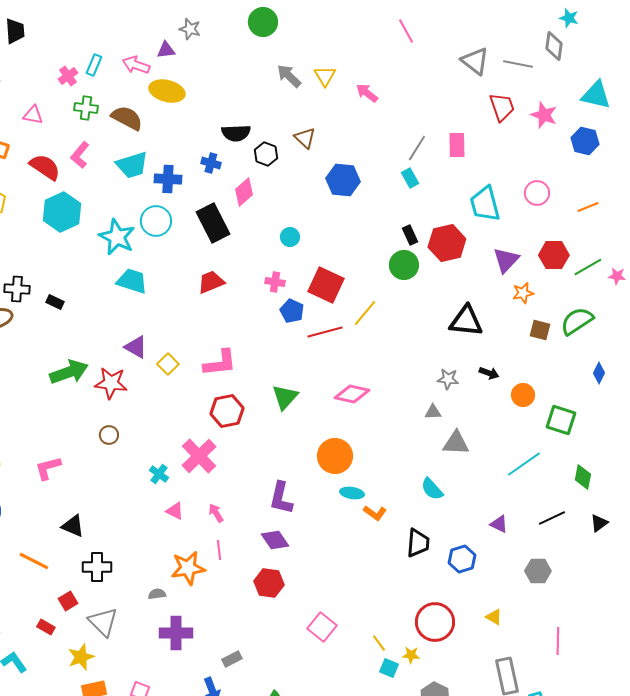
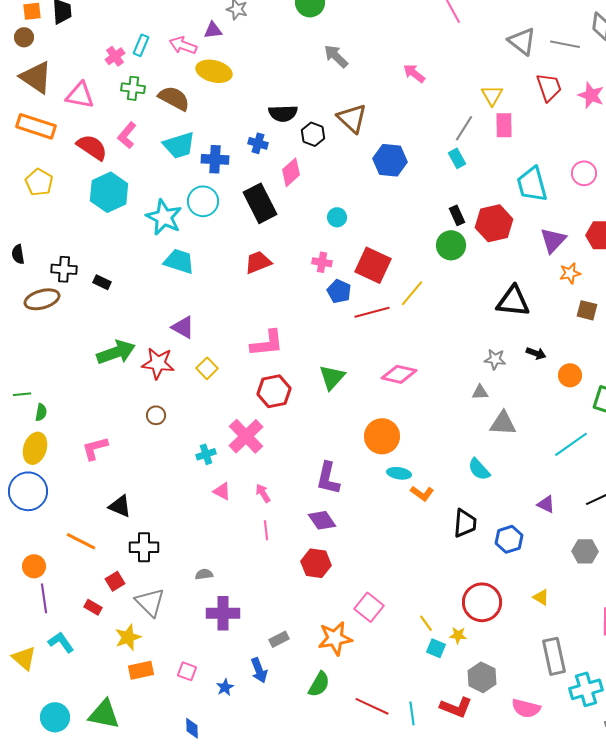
yellow triangle: (325, 76) -> (492, 95), moved
pink triangle: (33, 115) -> (80, 95), size x1.4
brown triangle: (305, 138) -> (352, 118), size x1.4
yellow square: (168, 364) -> (207, 368), moved
cyan cross: (159, 474) -> (206, 454), turned 36
orange star: (188, 568) -> (335, 638), moved

